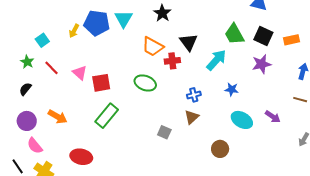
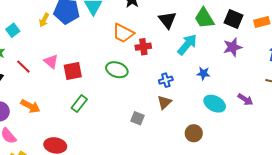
black triangle: (189, 42) -> (167, 20), moved
red line: (52, 68) -> (23, 67), moved
green rectangle: (107, 116) -> (79, 104), size x0.7

